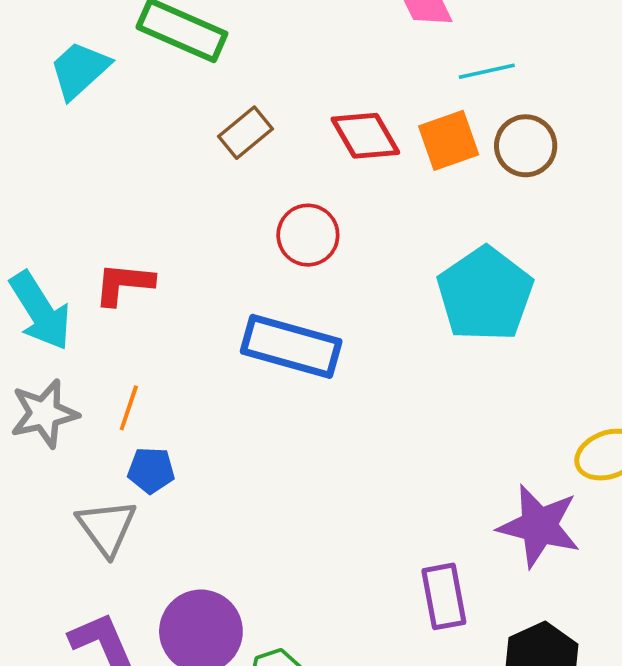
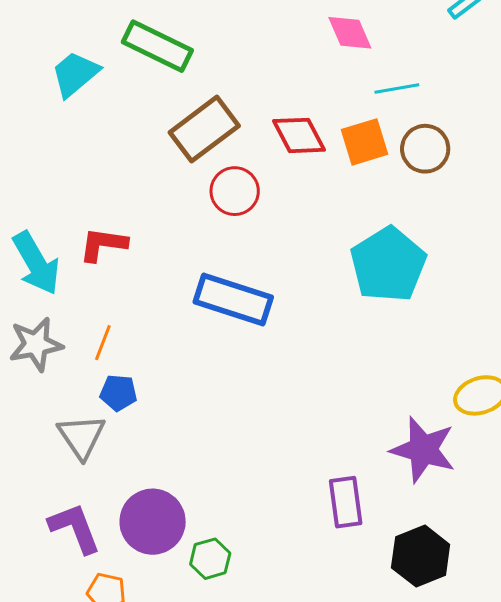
brown rectangle: (246, 133) -> (204, 129), size x1.6
red circle: (308, 235) -> (235, 191), moved

